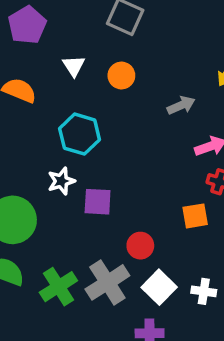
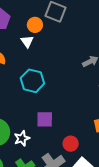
orange circle: (121, 76) -> (35, 25), moved
white star: (61, 181) -> (22, 138), moved

